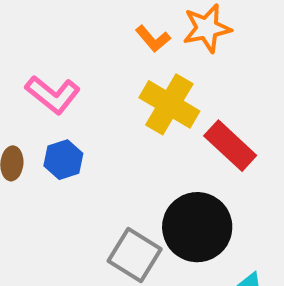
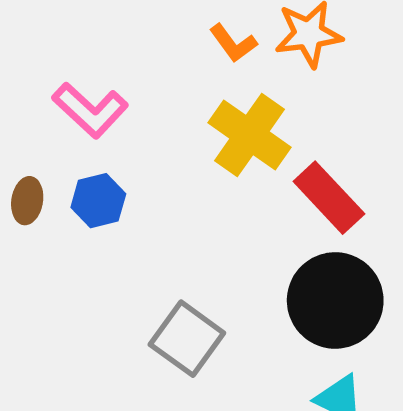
black circle: (197, 227) -> (335, 300), moved

